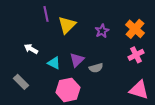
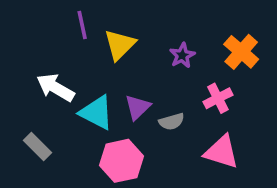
white arrow: (31, 49) -> (55, 88), size x1.5
pink cross: (136, 55) -> (218, 98), moved
cyan triangle: (54, 63) -> (96, 113), size x1.5
pink triangle: (139, 90) -> (222, 152), moved

